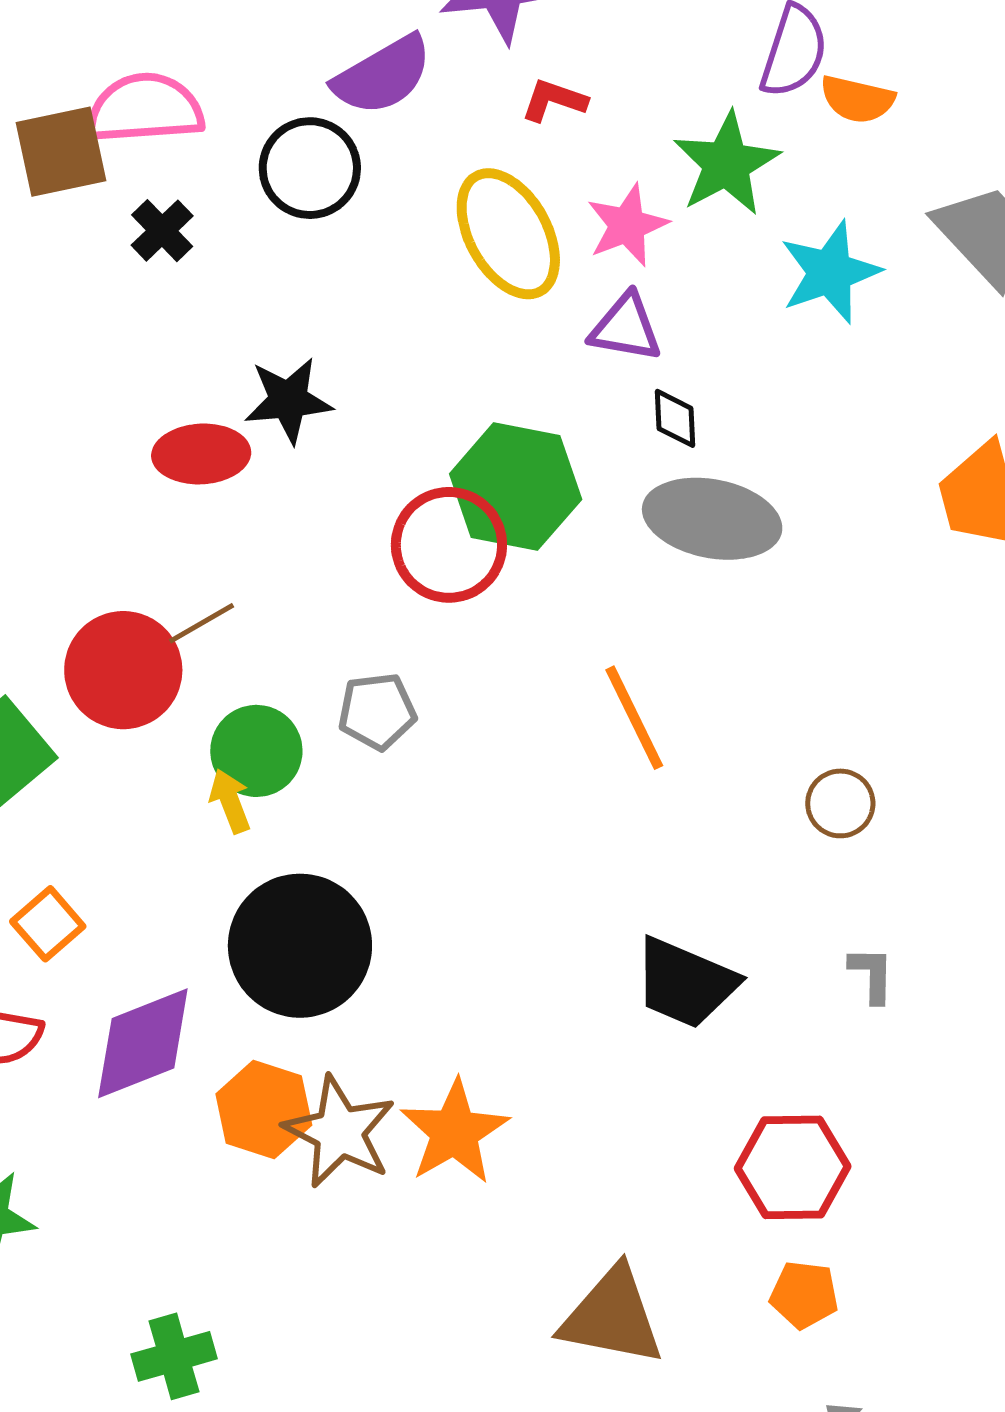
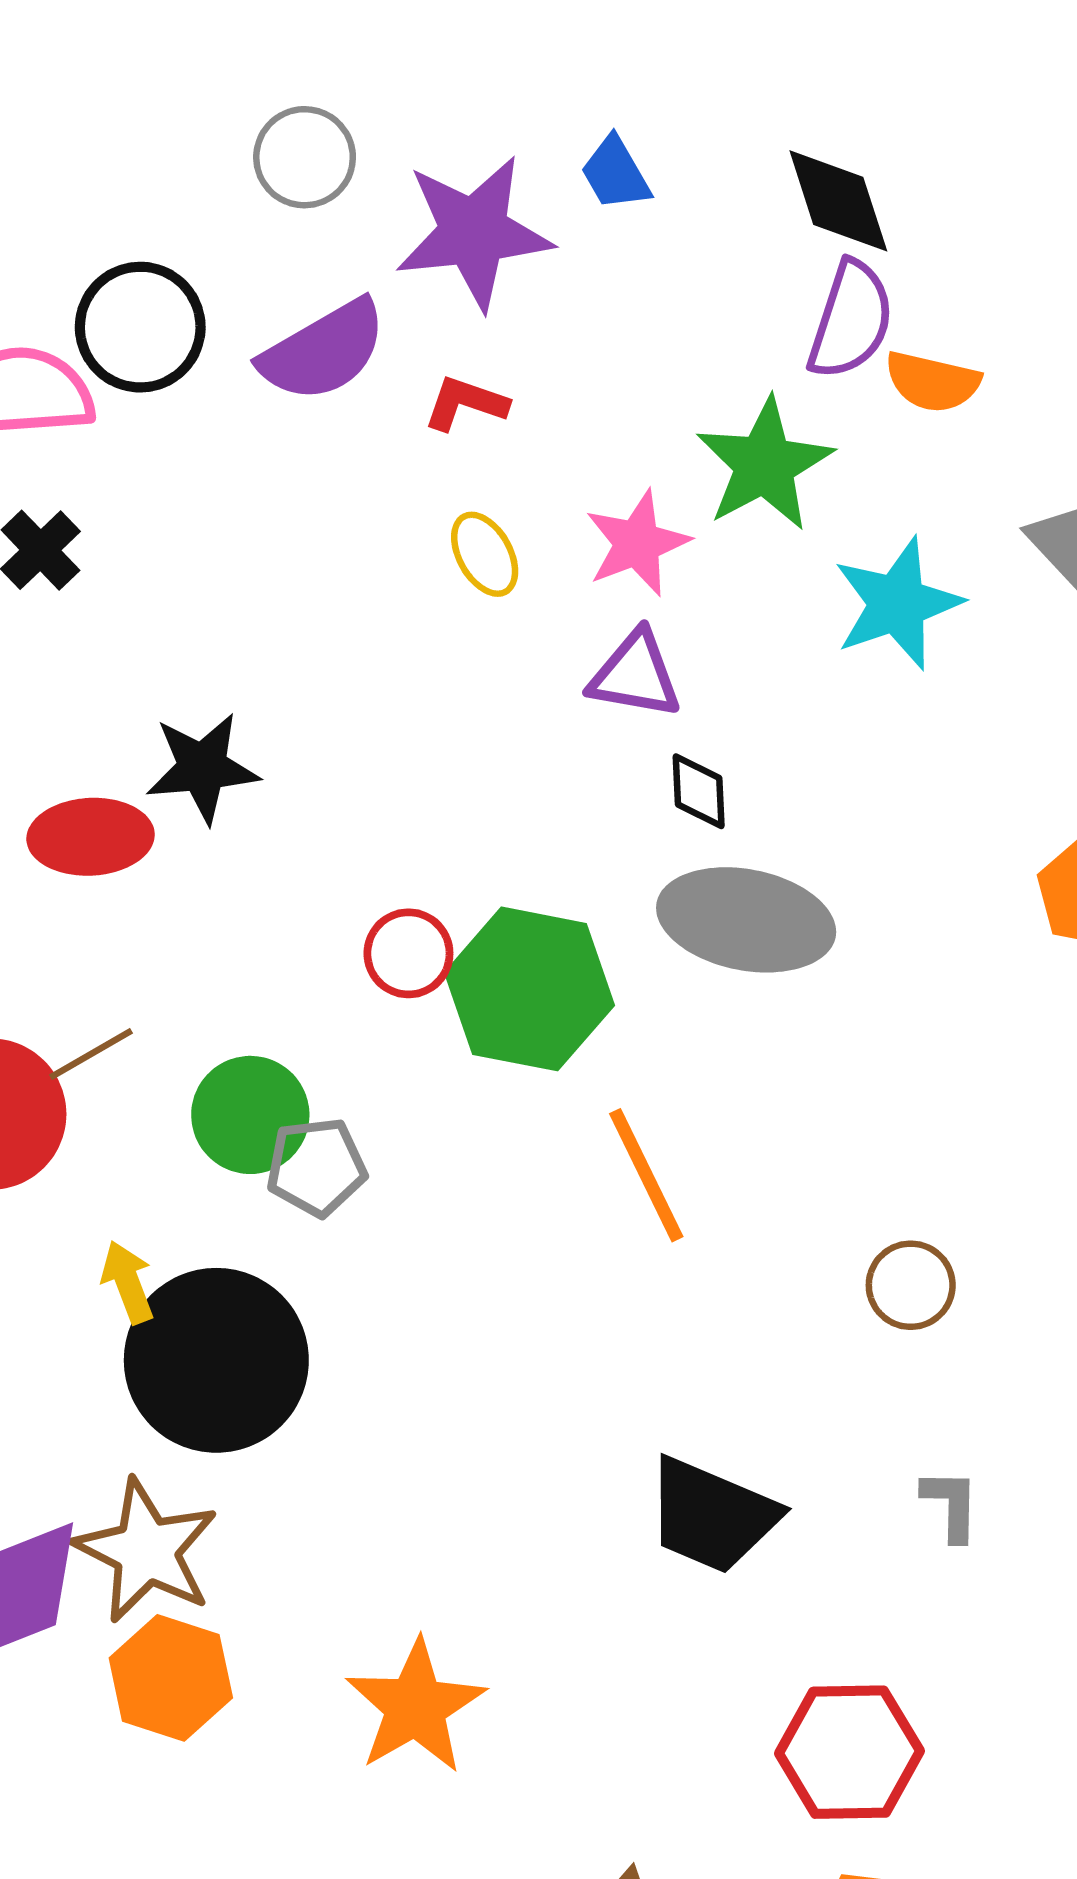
red L-shape: (554, 100) -> (466, 403), moved
black circle: (310, 168) -> (140, 327), moved
yellow ellipse: (508, 234) -> (485, 554), size x0.5
green hexagon: (516, 487) -> (529, 989), moved
red circle: (449, 545) -> (408, 953), size x0.6
green circle: (256, 751) -> (250, 1115), moved
black circle: (300, 946) -> (216, 1360), moved
brown star: (340, 1132) -> (146, 1551), moved

